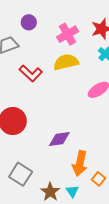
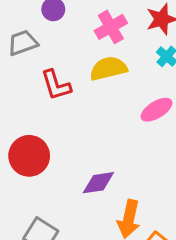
red L-shape: (31, 73) -> (56, 85), turned 30

